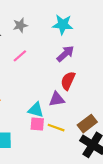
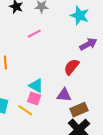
purple arrow: (65, 54) -> (88, 44), moved
purple triangle: (57, 99) -> (64, 95), moved
yellow line: (56, 128) -> (25, 110), moved

